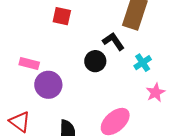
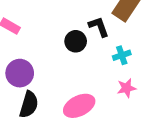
purple circle: (48, 85) -> (20, 73), moved

